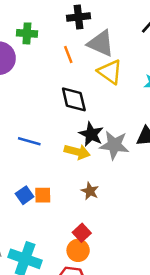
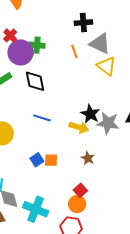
green cross: (27, 33) -> (37, 45), moved
black diamond: (74, 99) -> (35, 81), moved

